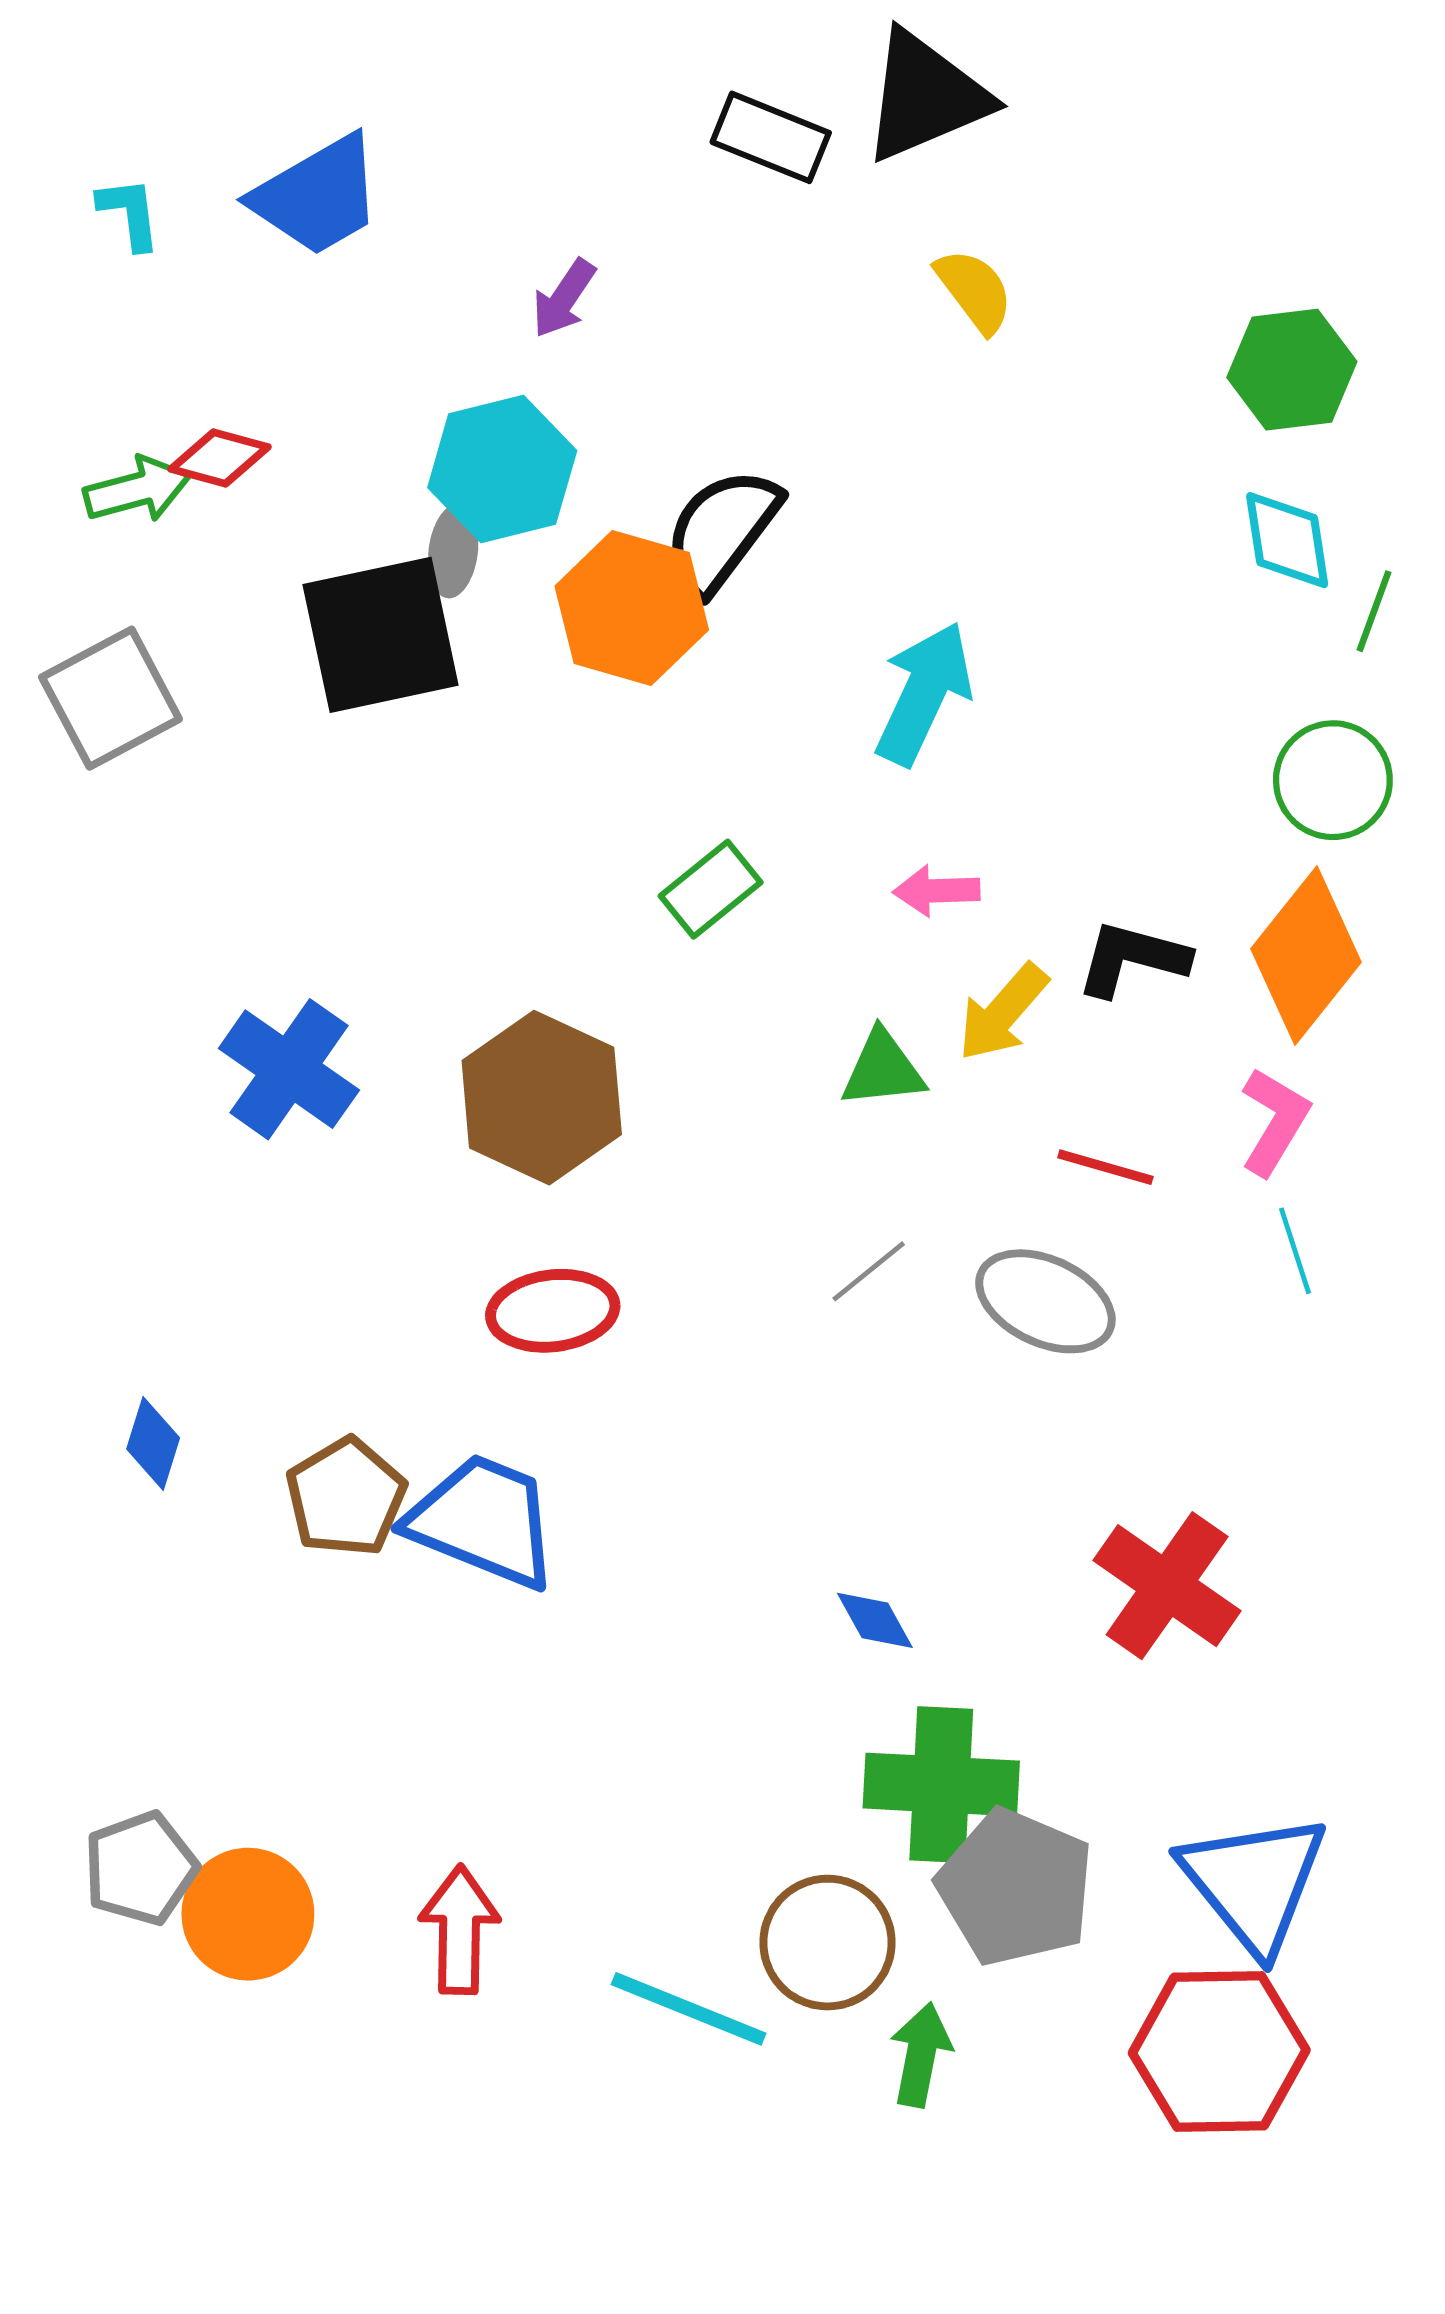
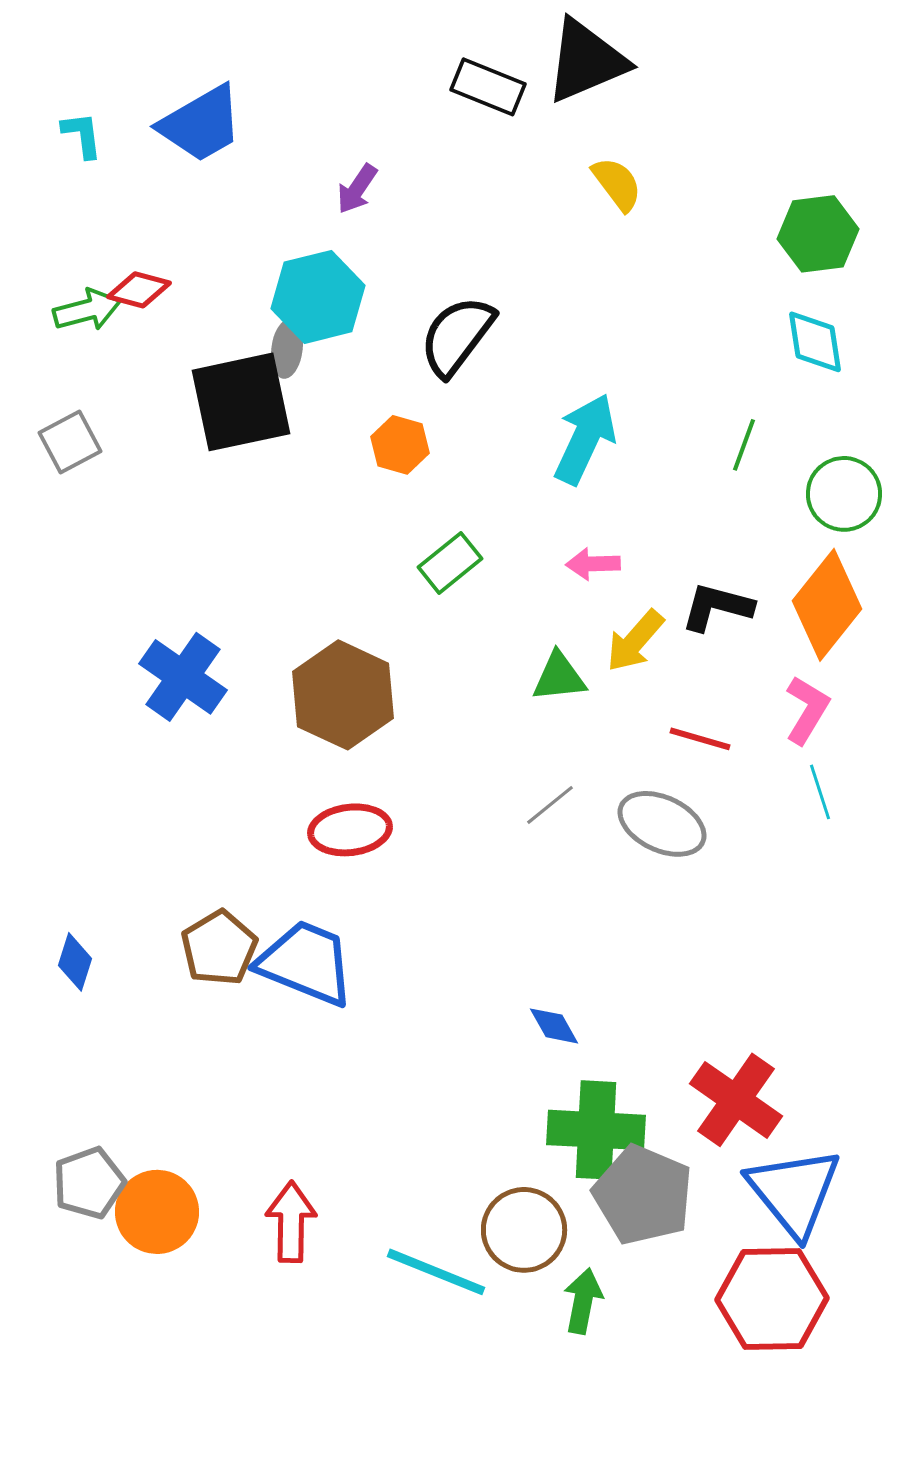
orange hexagon: (632, 608) -> (400, 445), moved, size x0.6
green line: (1374, 611) -> (744, 445), moved
gray square: (111, 698) -> (70, 442), size x0.7
blue diamond: (153, 1443) -> (75, 962), moved
red cross: (1167, 1586) -> (736, 1100), moved

